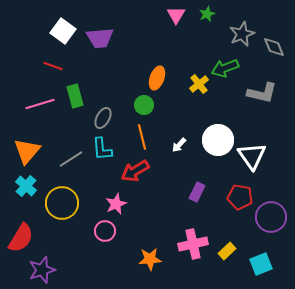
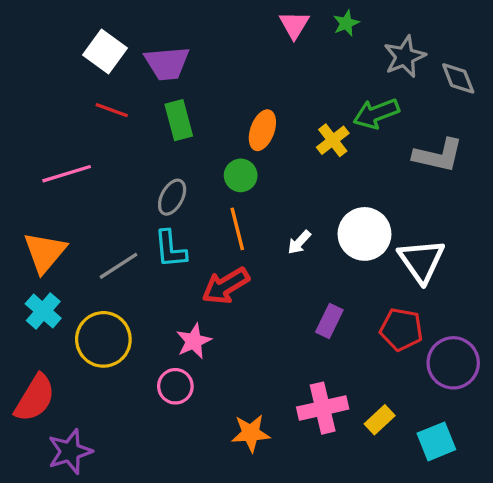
red line: (53, 66) -> (112, 110), moved
green rectangle: (75, 96) -> (179, 120), moved

